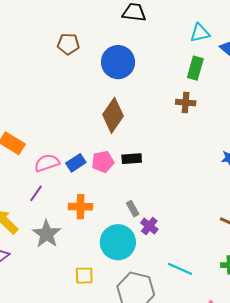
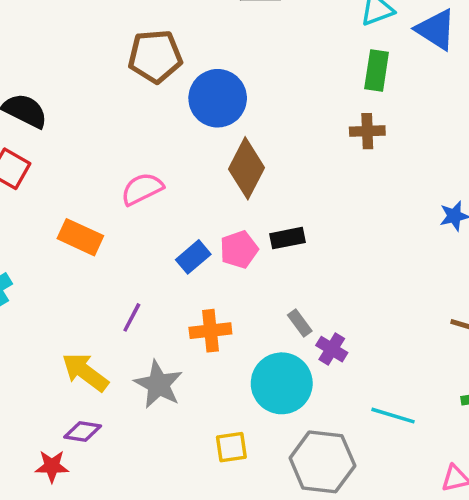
brown pentagon: (68, 44) -> (155, 56), size x1.4
blue circle: (118, 62) -> (218, 98), moved
pink semicircle: (47, 163) -> (142, 189), moved

